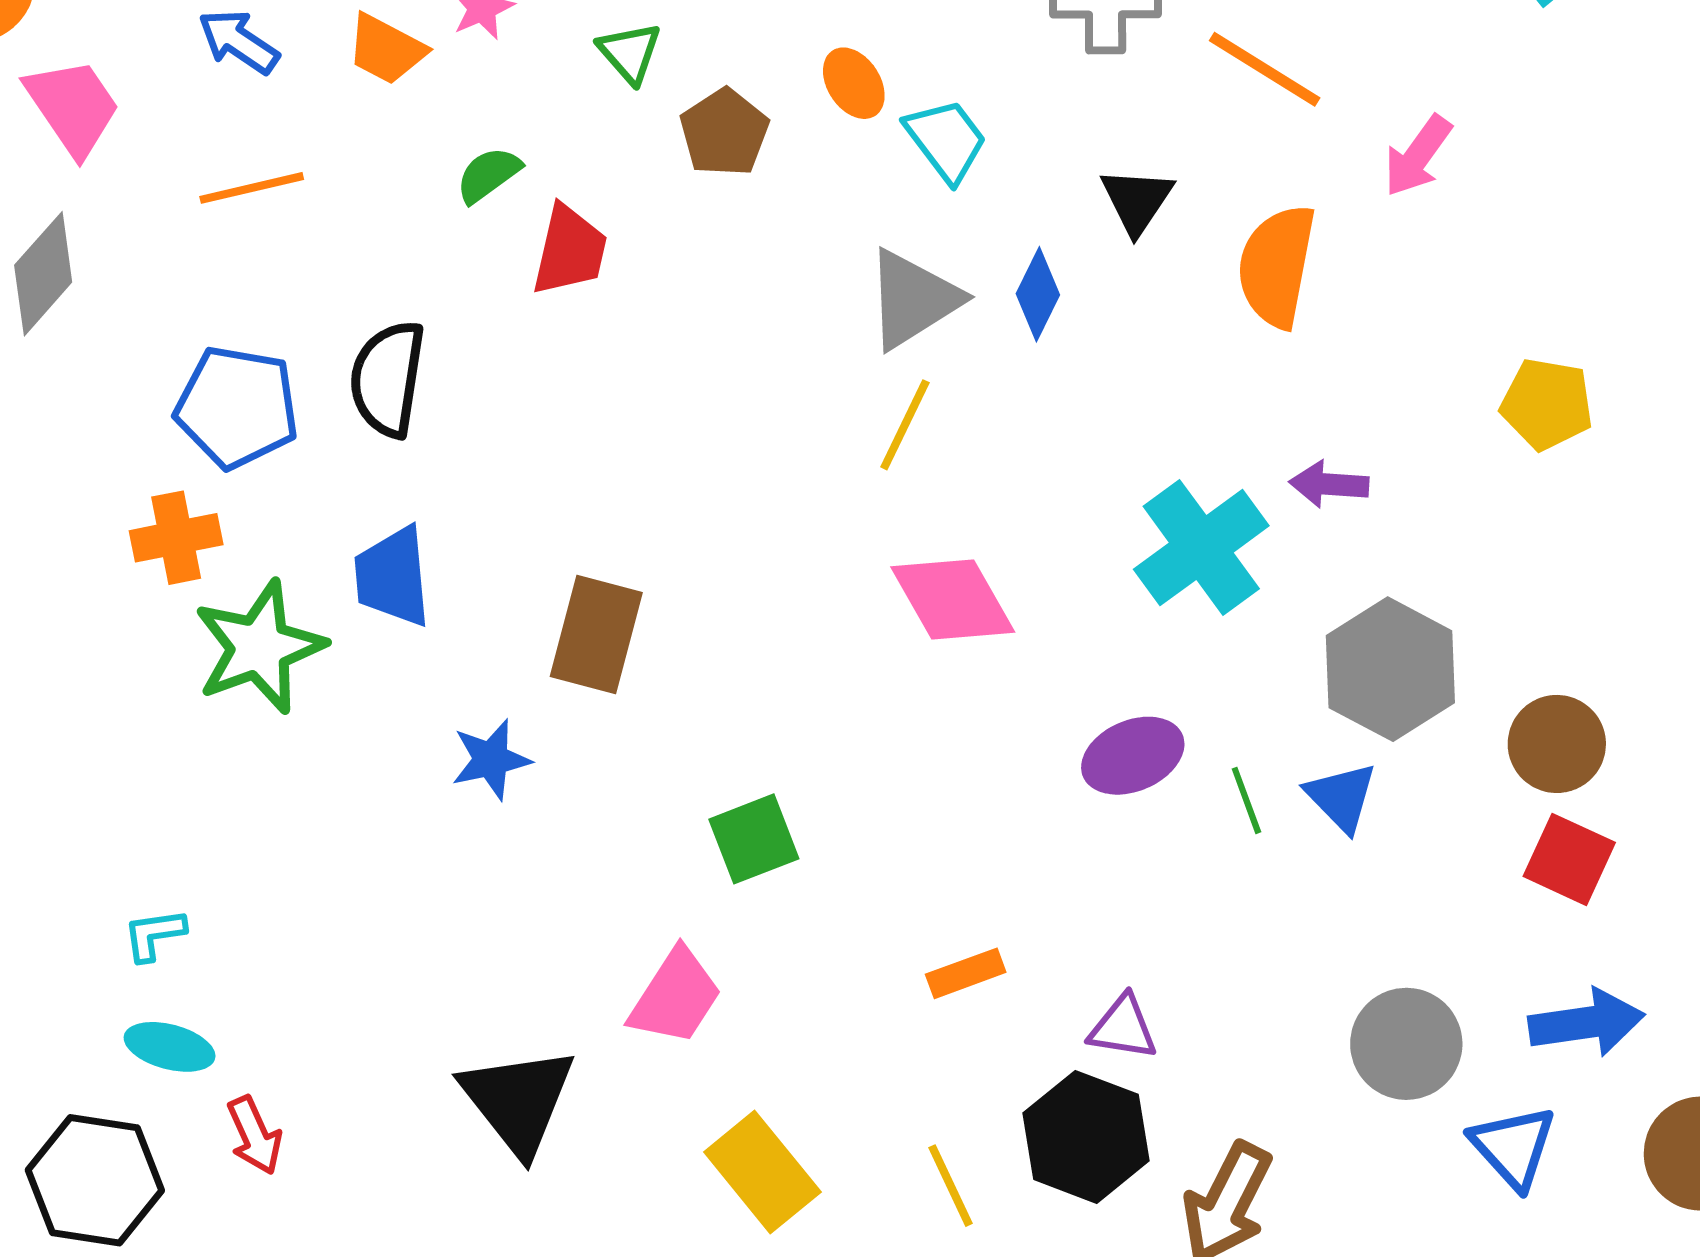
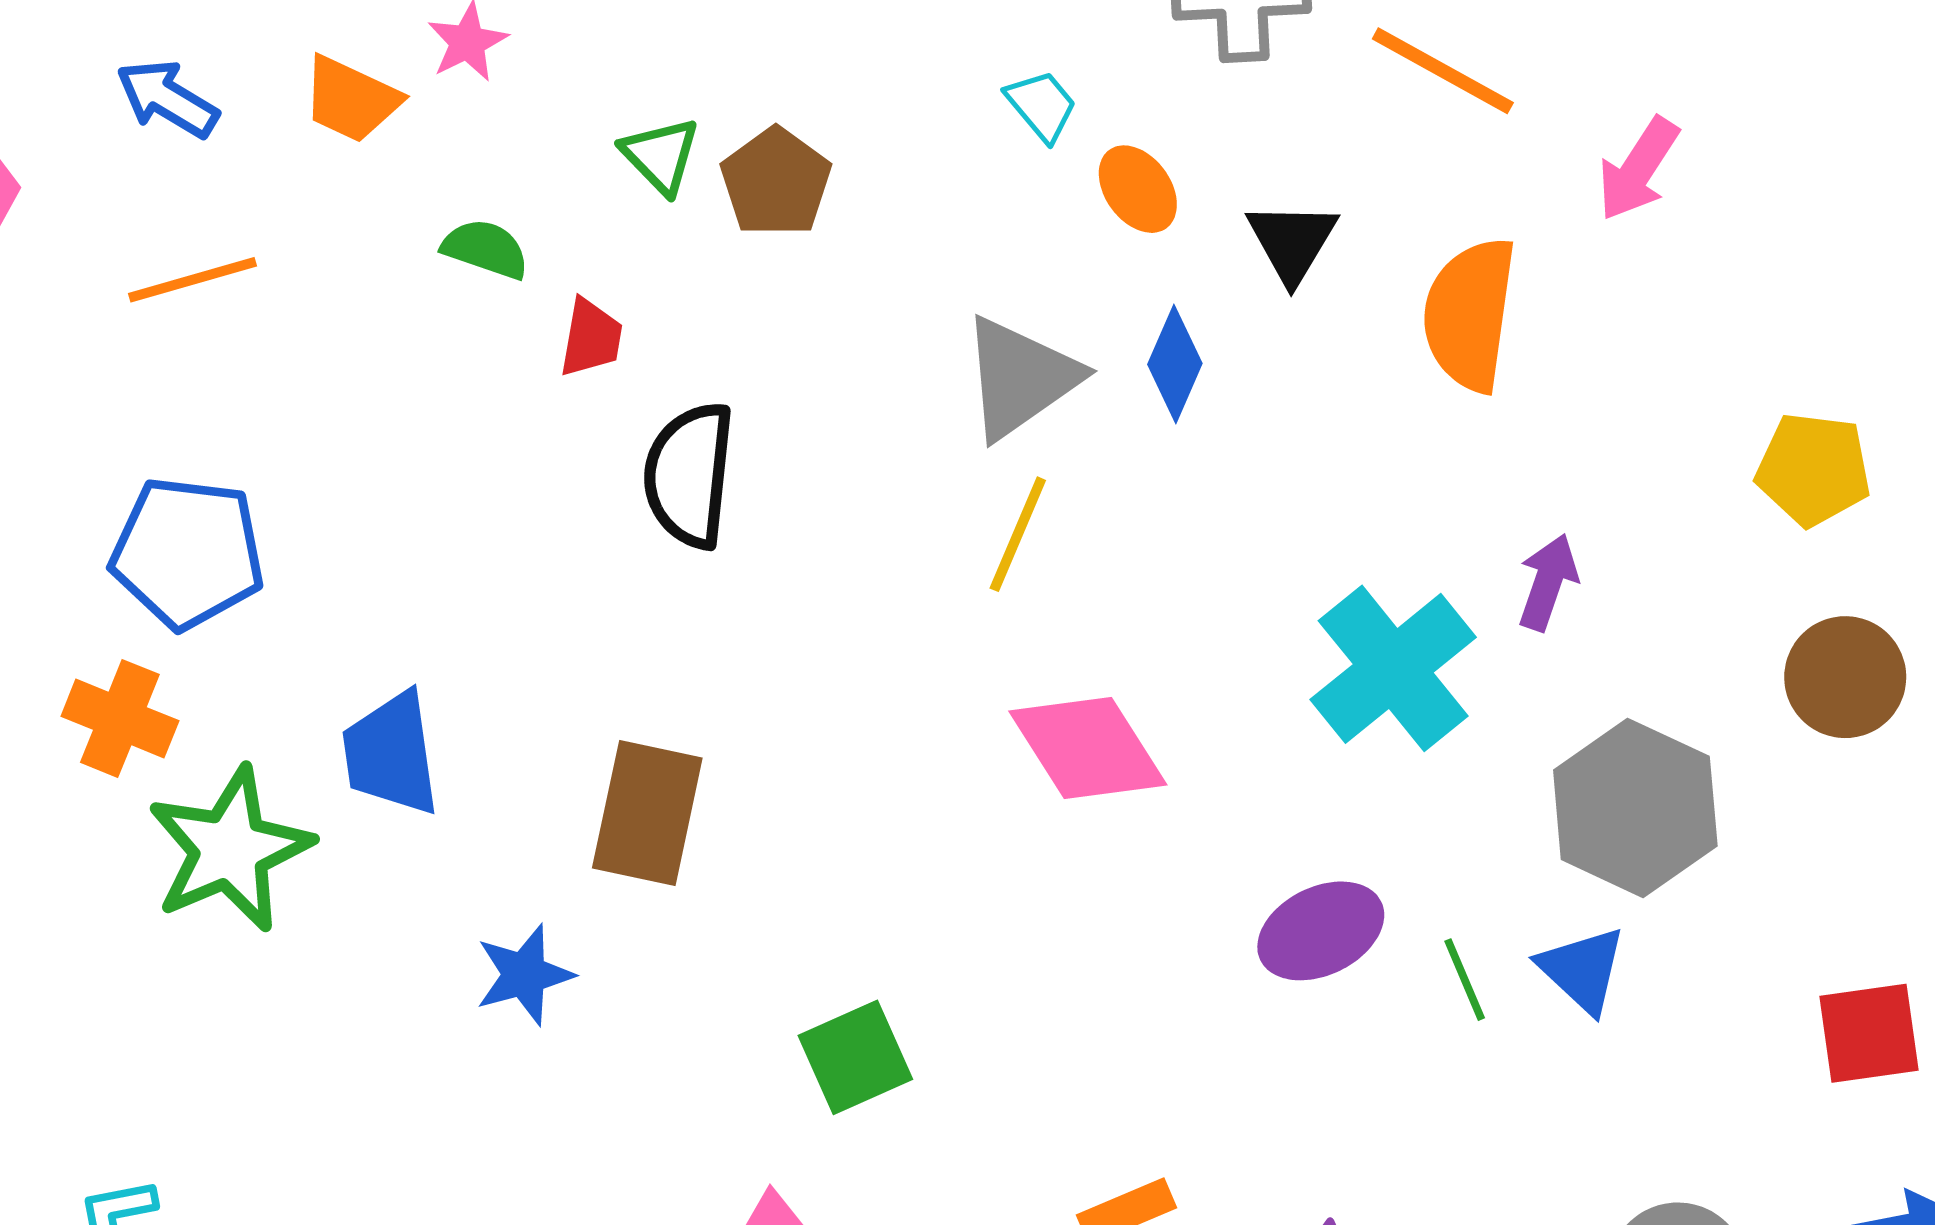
green triangle: (630, 53) -> (661, 156), moved
orange ellipse: (854, 83) -> (1138, 189), moved
cyan trapezoid: (946, 140) -> (1042, 105), moved, size x0.7
green semicircle: (488, 175) -> (485, 249), turned 58
red trapezoid: (570, 250) -> (591, 338), size x0.7
black semicircle: (388, 379) -> (689, 475), moved
purple arrow: (1329, 484) -> (1548, 582), turned 108
orange cross: (176, 538) -> (120, 718), turned 36
brown circle: (1557, 744) -> (1845, 677), moved
red square: (1569, 859) -> (1869, 1033), turned -30

